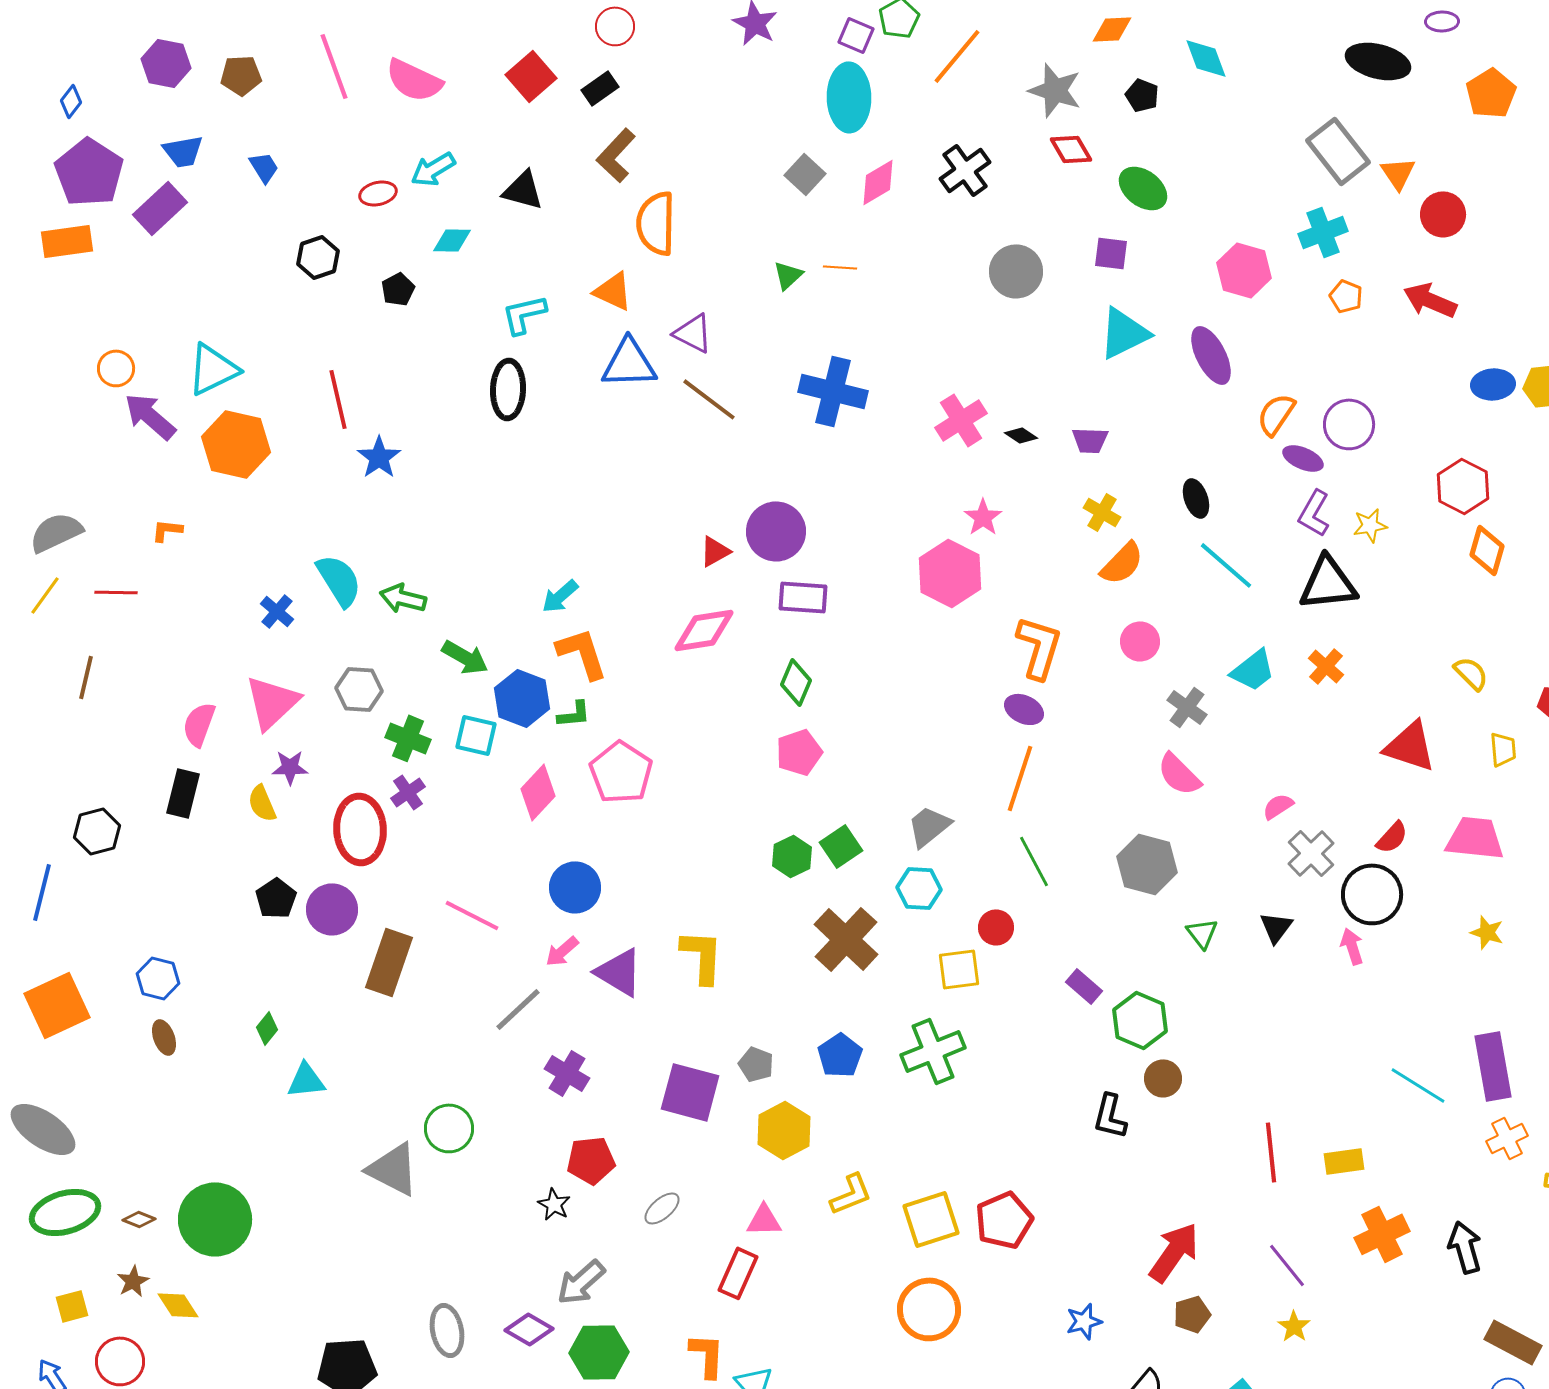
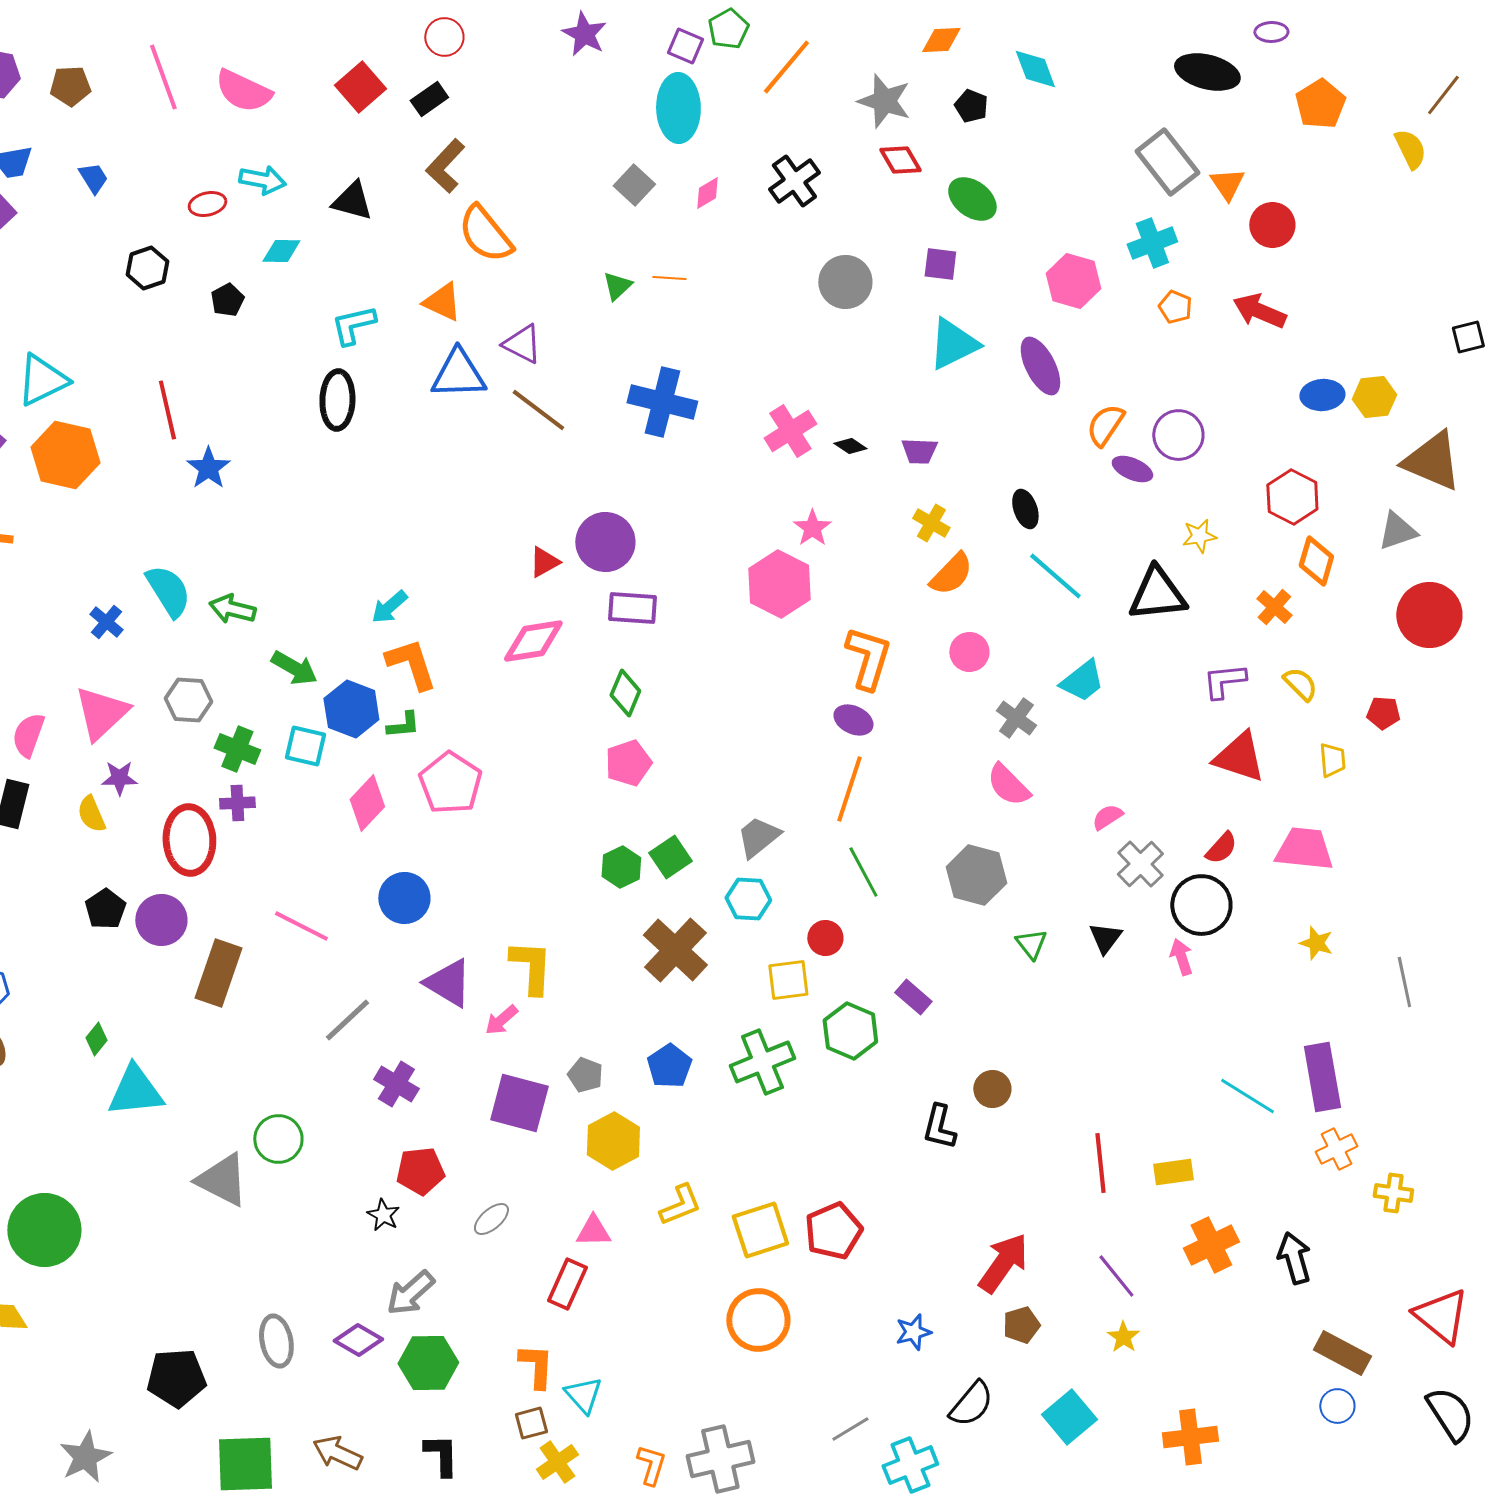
cyan arrow: (433, 169) -> (262, 180), turned -138
pink diamond: (878, 182) -> (707, 193), size x0.7
orange semicircle: (656, 223) -> (485, 234), turned -40
purple L-shape: (1314, 513) -> (1224, 681), moved, turned 54
orange cross: (1326, 666) -> (1274, 607), moved
purple cross: (408, 792) -> (237, 803), turned 32
pink arrow: (562, 951) -> (501, 1020), moved
green hexagon: (1140, 1020) -> (850, 1031), moved
cyan triangle: (306, 1080) -> (135, 1091), size x1.5

